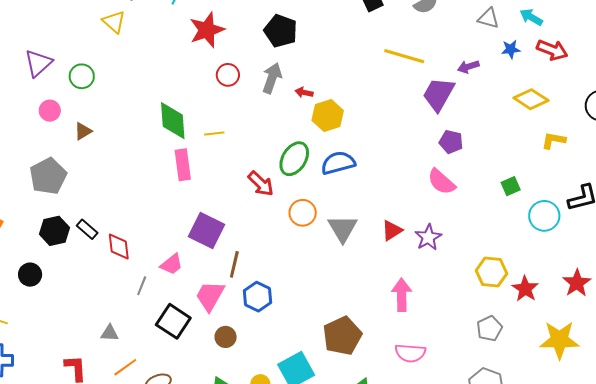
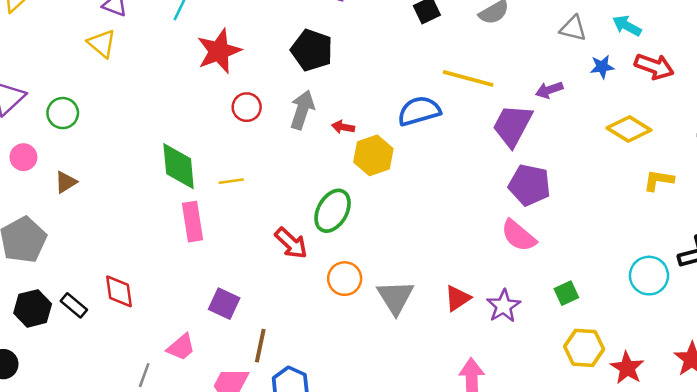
purple pentagon: (451, 142) -> (529, 185), size x1.4
blue semicircle: (338, 163) -> (419, 111), moved
green square: (511, 186) -> (566, 293), moved
purple square: (206, 230) -> (224, 304), size x0.7
red diamond: (119, 247) -> (119, 291), moved

